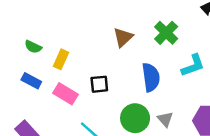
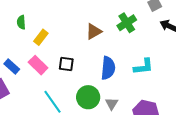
green cross: (166, 33) -> (127, 23), moved
green semicircle: (33, 47) -> (21, 22), turned 48
blue rectangle: (31, 81) -> (12, 67), moved

